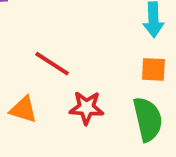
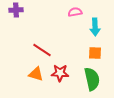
orange triangle: (23, 110) -> (36, 74), moved

